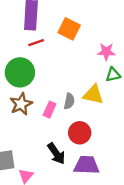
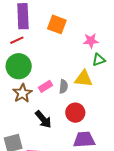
red line: (36, 43) -> (17, 40), moved
pink rectangle: (50, 110) -> (45, 86), moved, turned 40
black arrow: (56, 154) -> (43, 119), moved

